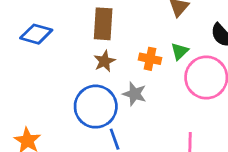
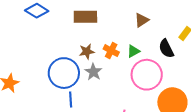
brown rectangle: (103, 24) -> (85, 17), turned 70
brown star: (104, 61) -> (87, 51), moved

